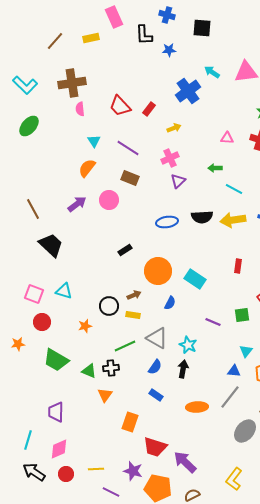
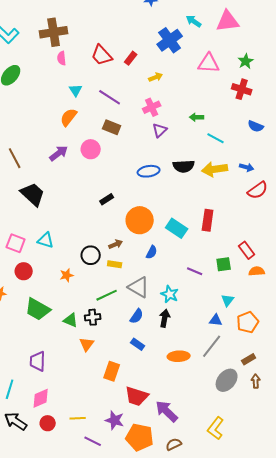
pink triangle: (227, 138) -> (209, 63), moved, size x1.6
red rectangle: (238, 266) -> (208, 220), moved, size x1.5

